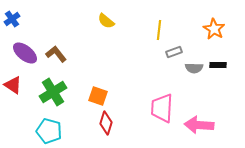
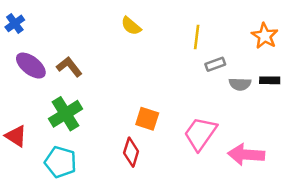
red triangle: (13, 85) -> (16, 136), moved
orange square: (98, 96) -> (147, 119), moved
pink trapezoid: (162, 108) -> (200, 134), turned 32

